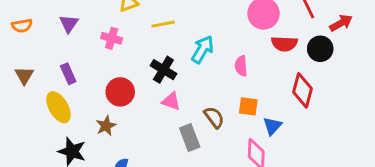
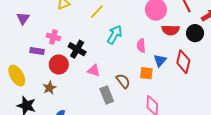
yellow line: (163, 24) -> (97, 12), moved, turned -35
pink cross: (112, 38) -> (53, 37), moved
black cross: (163, 70) -> (77, 49), moved
purple rectangle: (68, 74) -> (37, 51), moved, turned -56
blue triangle: (272, 126) -> (160, 60), moved

